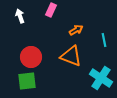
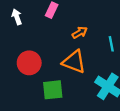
green square: (27, 81) -> (53, 90), moved

